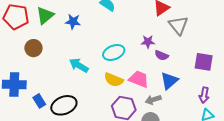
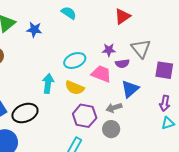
gray triangle: (178, 25) -> (141, 49), moved
purple semicircle: (161, 55) -> (122, 64), turned -32
cyan arrow: (79, 65) -> (48, 83), moved, turned 66
pink trapezoid: (139, 79) -> (101, 74), moved

